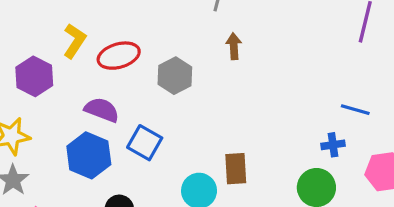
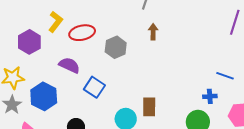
blue hexagon: (89, 155) -> (44, 96), moved

